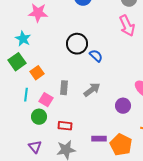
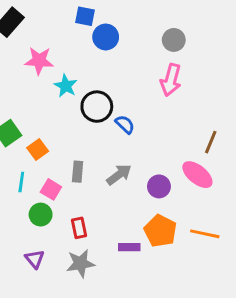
pink arrow: (127, 26) -> (171, 80), turned 40
cyan star: (23, 39) -> (66, 86), moved
purple circle: (123, 106) -> (159, 186), moved
red rectangle: (65, 126) -> (79, 228), turned 72
orange pentagon: (121, 145) -> (160, 231), moved

